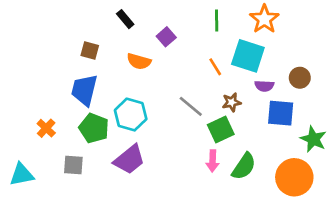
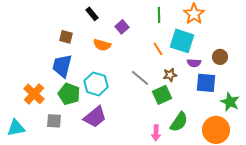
orange cross: (46, 128) -> (34, 94), size x1.5
pink arrow: (212, 161) -> (156, 133), moved

